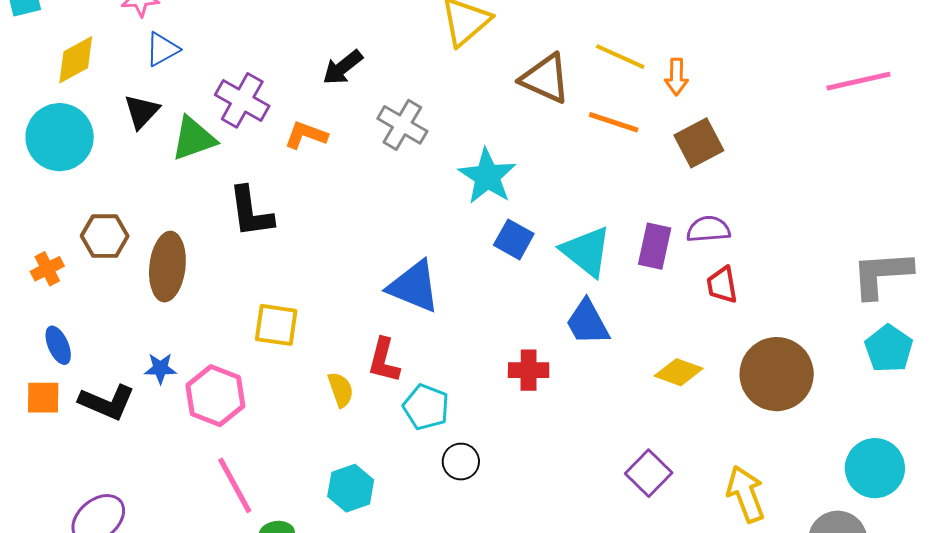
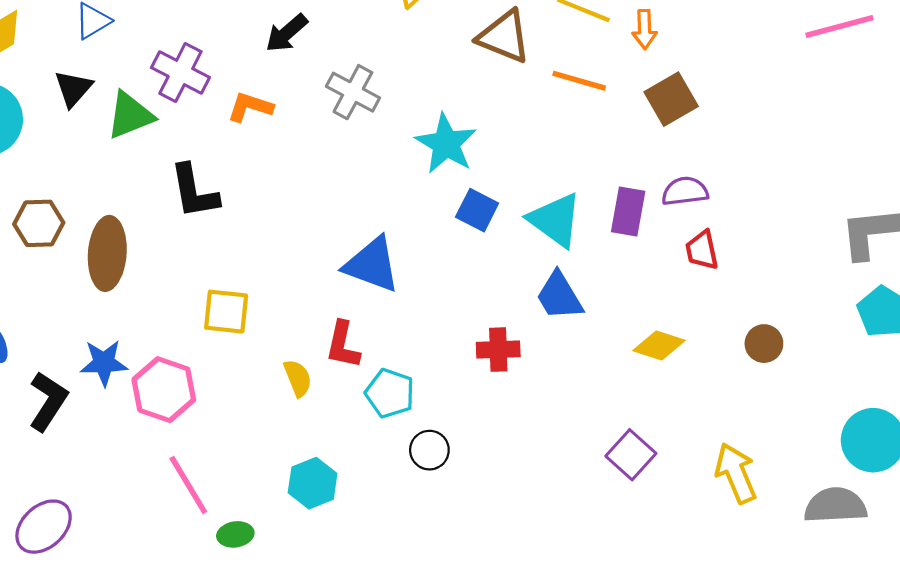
blue star: (160, 368) -> (104, 363), size x1.4
brown circle: (777, 374) -> (764, 344), size x0.5
black L-shape: (107, 402) -> (48, 401), turned -78

